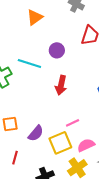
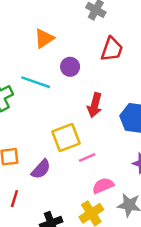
orange triangle: (35, 17) -> (44, 39), moved
red arrow: (61, 85) -> (95, 105), moved
yellow square: (60, 143) -> (66, 137), moved

